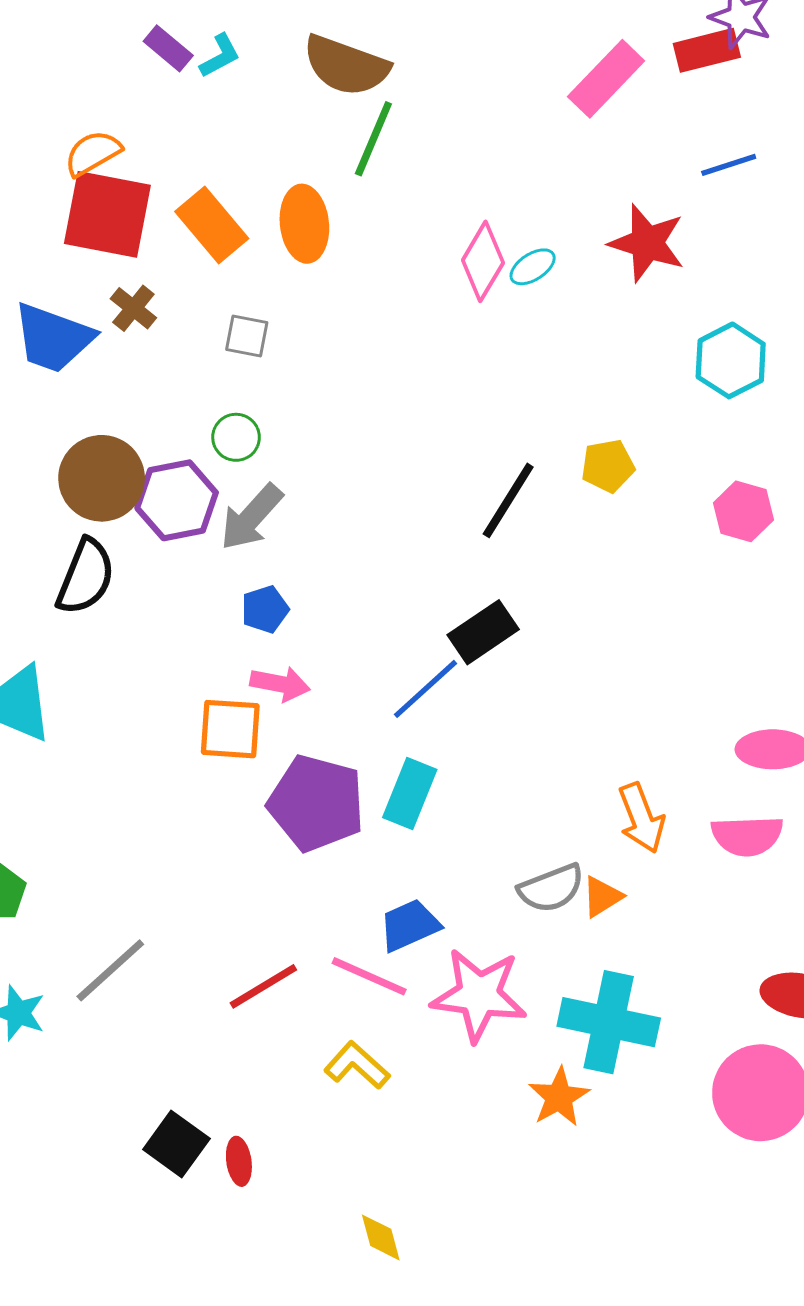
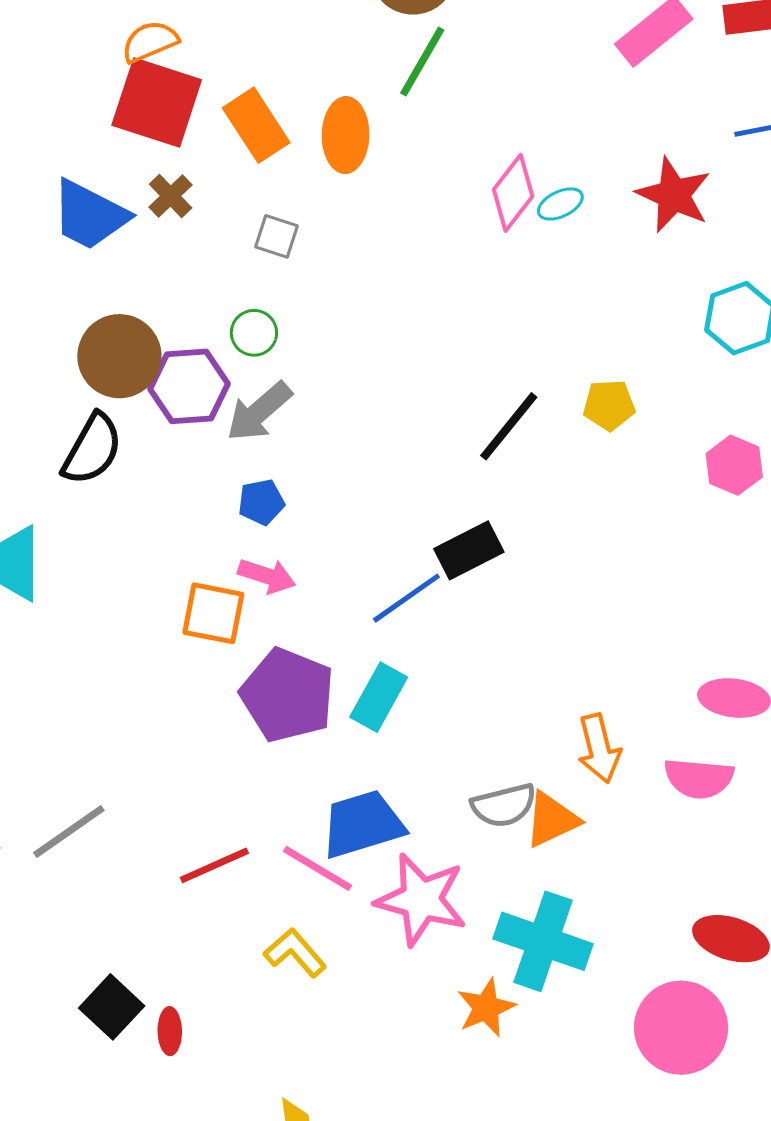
orange triangle: (602, 897) -> (552, 820), size x1.4
blue trapezoid: (409, 925) -> (363, 824), size x1.4

